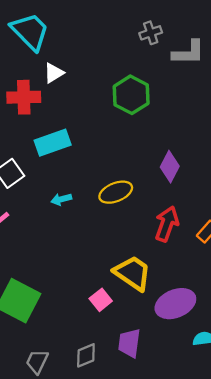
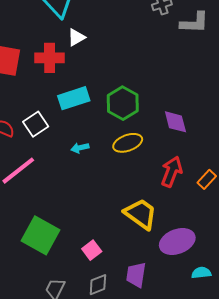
green hexagon: (131, 95) -> (123, 103), moved
purple diamond: (170, 167) -> (175, 122), turned -44
pink square: (101, 300) -> (92, 250), moved

